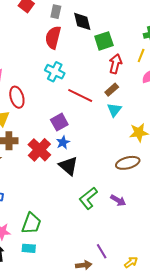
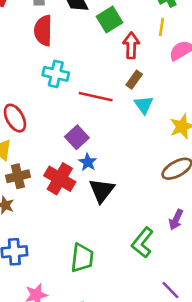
black triangle: (68, 166) -> (102, 191), turned 40
green L-shape: (88, 198) -> (142, 243), moved
purple arrow: (118, 200) -> (176, 220), turned 98
green trapezoid: (31, 223) -> (82, 258), moved

